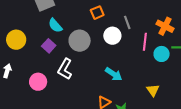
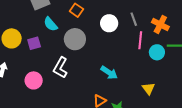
orange square: (97, 13) -> (76, 10), moved, turned -32
gray line: (127, 22) -> (134, 19), moved
white circle: (112, 36) -> (109, 23), moved
purple square: (49, 46) -> (34, 43), moved, turned 32

